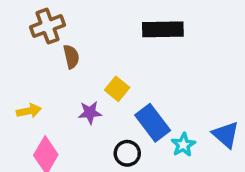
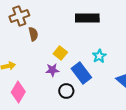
purple star: (90, 113) -> (52, 70), moved
cyan star: (183, 145) -> (99, 56), moved

